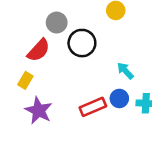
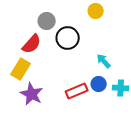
yellow rectangle: (25, 80) -> (21, 69), size x1.5

